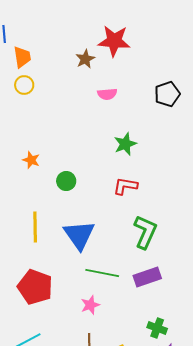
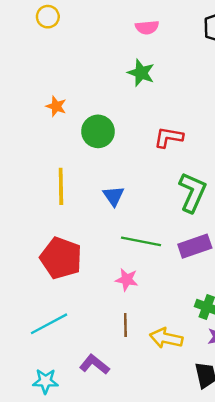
green star: (125, 144) -> (141, 73), moved, turned -30
green circle: (66, 181) -> (98, 131), size x1.4
blue triangle: (79, 235) -> (114, 196), size x0.6
pink star: (90, 305) -> (127, 280), turned 30

